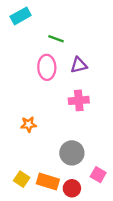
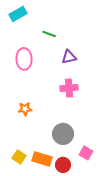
pink ellipse: (47, 67) -> (24, 59), moved

